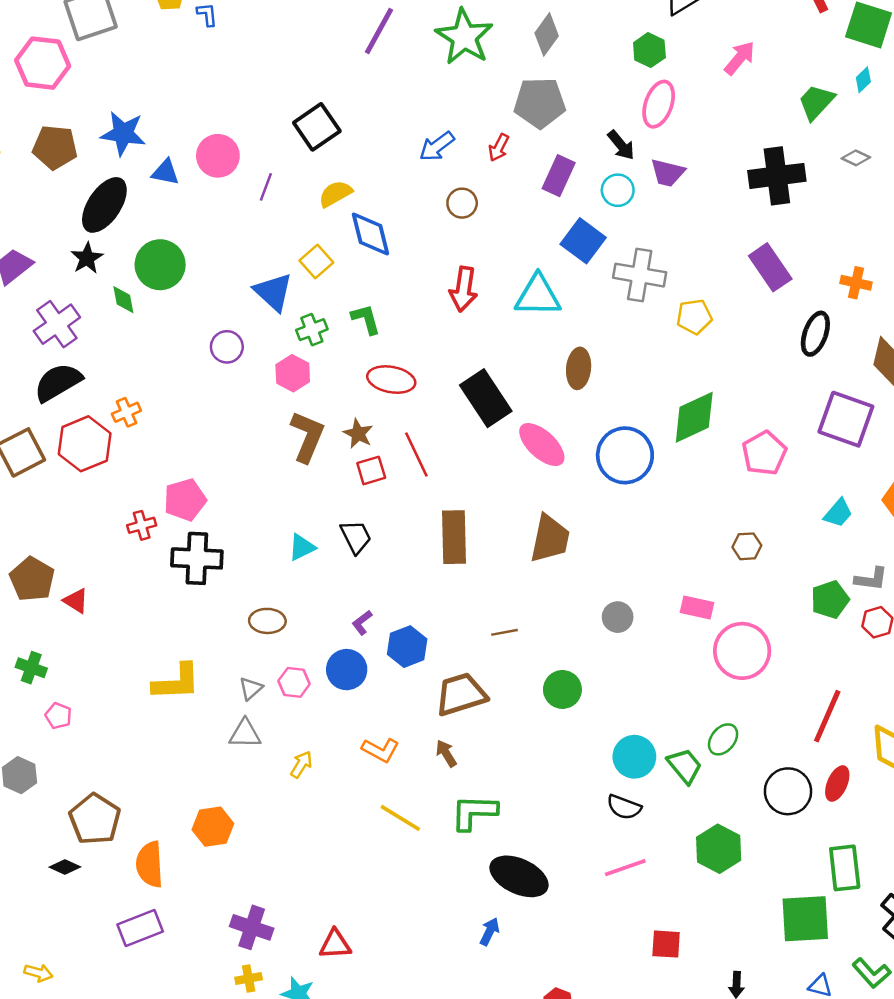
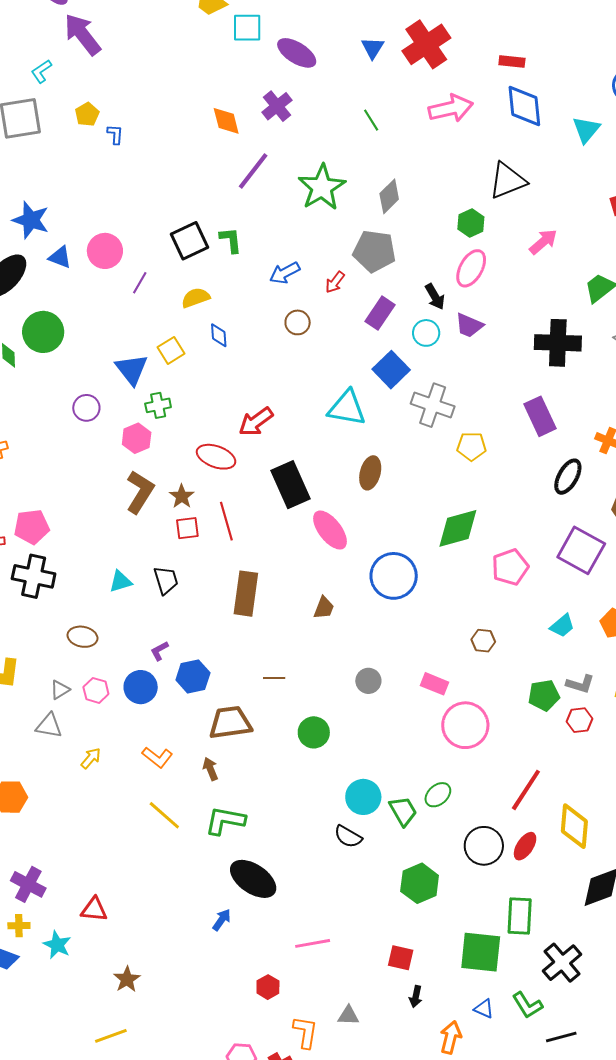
blue diamond: (370, 234) -> (219, 335), size x0.6
red arrow: (463, 289) -> (256, 422), moved, turned 36
green L-shape: (366, 319) -> (231, 240), moved
blue circle: (625, 455) -> (394, 576), moved
brown trapezoid: (550, 539) -> (324, 608), size x0.6
pink line: (625, 868) -> (313, 943), moved
red square: (666, 944) -> (401, 958), moved

